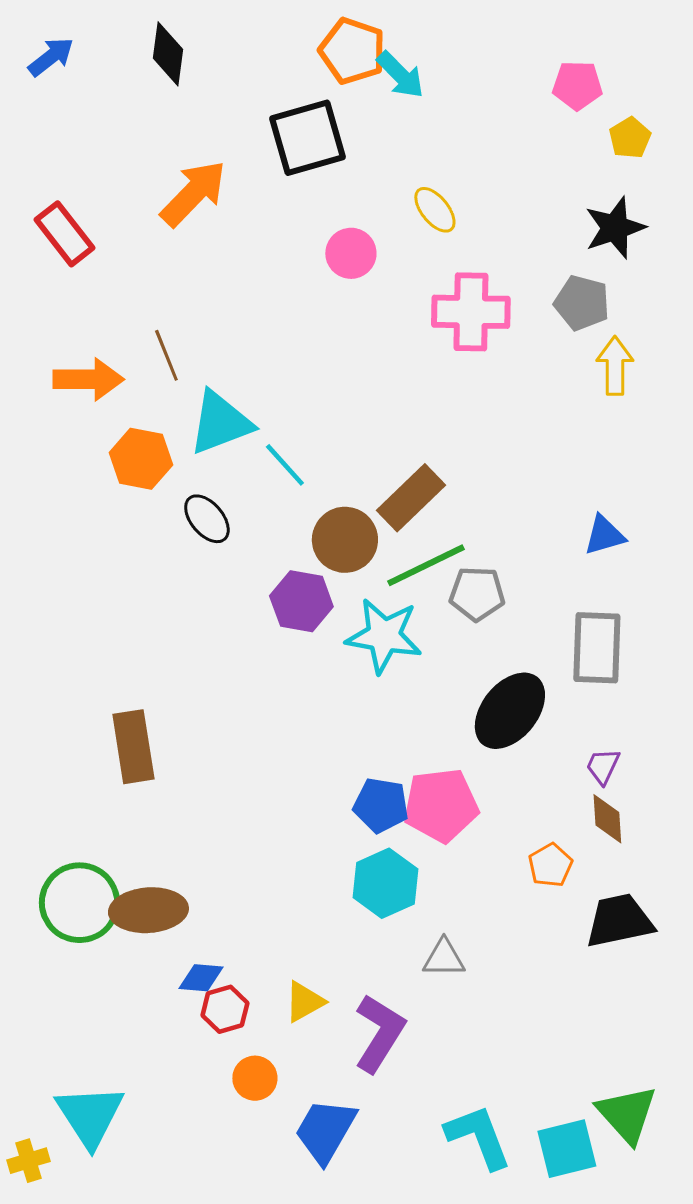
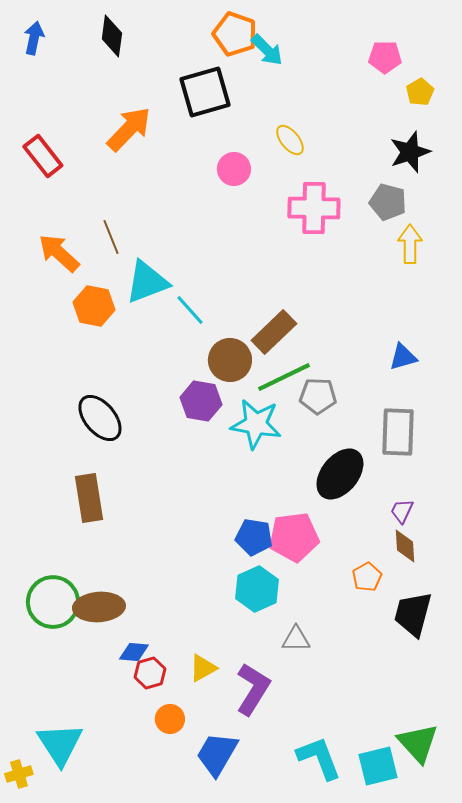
blue arrow: (51, 57) -> (34, 38), turned -40
orange arrow: (88, 379) -> (59, 253), turned -138
black ellipse: (207, 519) -> (100, 418), moved, size x1.4
black trapezoid: (619, 921) -> (413, 614), turned -63

